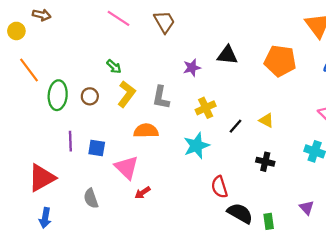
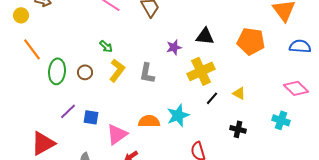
yellow cross: (206, 108) -> (201, 71), moved, size x1.5
orange semicircle: (146, 131) -> (149, 121), moved
purple line: (70, 141) -> (68, 111), turned 48
pink triangle: (126, 167) -> (117, 134), turned 40

